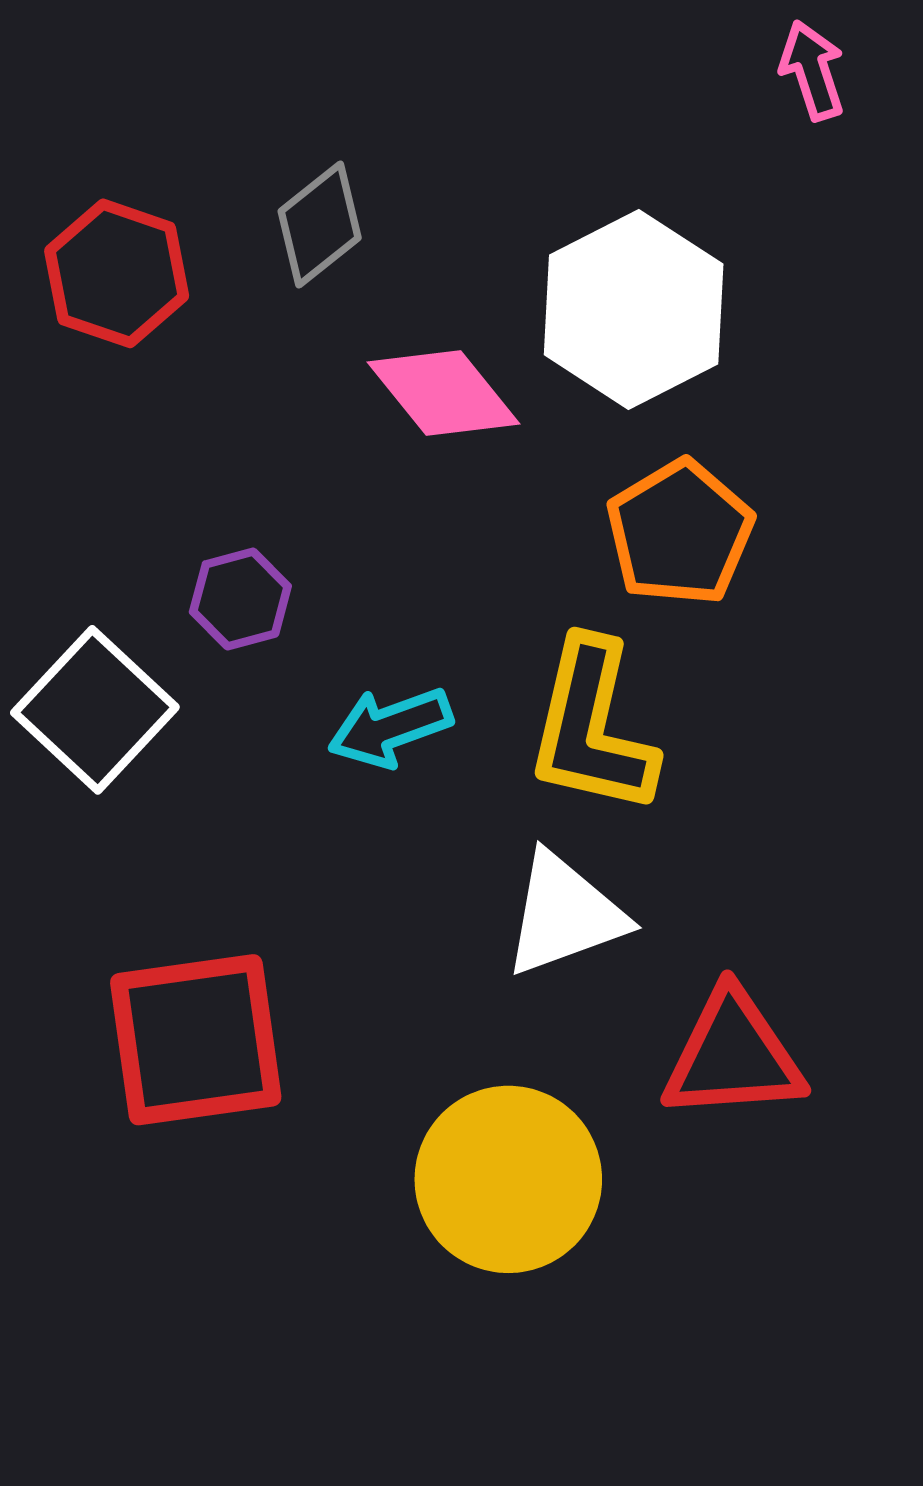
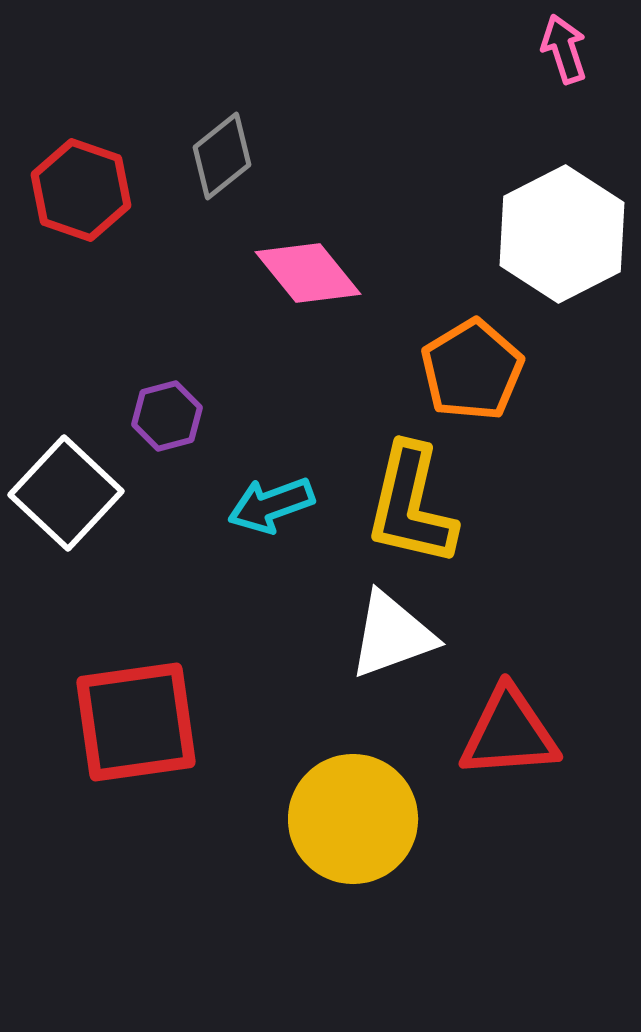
white hexagon: (634, 309) -> (562, 234), moved

